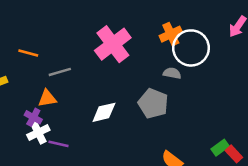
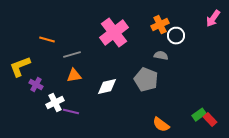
white circle: (191, 48) -> (176, 36), size x0.6
orange triangle: (47, 98) -> (74, 76), moved
purple cross: (33, 117) -> (36, 85), moved

